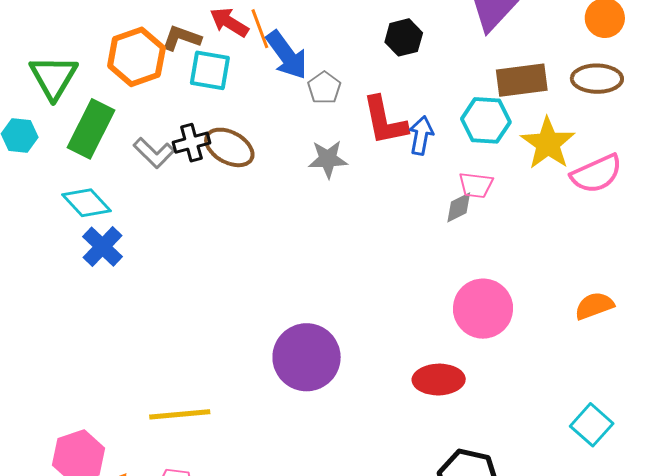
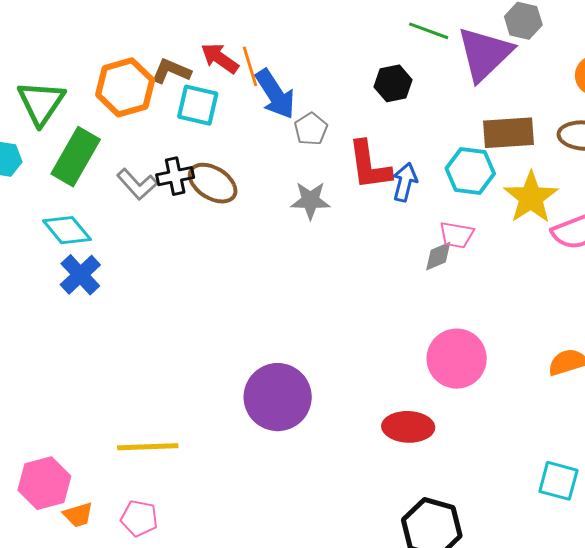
cyan square: (592, 425) -> (558, 481), turned -30

